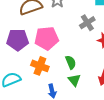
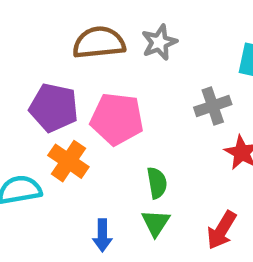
orange cross: (40, 66) -> (68, 161), moved

